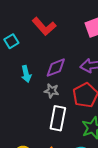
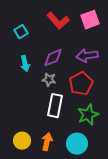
red L-shape: (44, 26) -> (58, 21), moved
cyan square: (11, 41) -> (21, 32), moved

